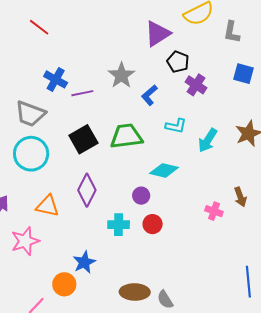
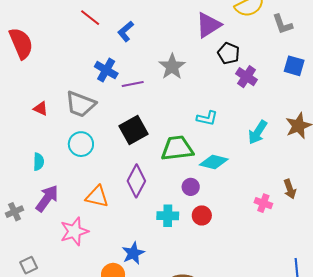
gray L-shape: (232, 32) -> (283, 24), turned -30
blue L-shape: (149, 95) -> (126, 31), moved
cyan L-shape: (176, 126) -> (207, 118), moved
green trapezoid: (126, 136) -> (177, 148), moved
cyan circle: (31, 154) -> (81, 144), size x0.7

